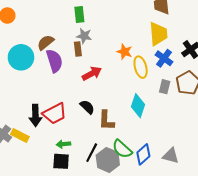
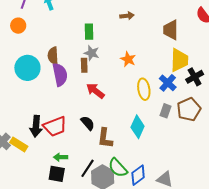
yellow trapezoid: (158, 34) -> (179, 60), moved
brown semicircle: (46, 42) -> (53, 56), turned -60
orange star: (125, 52) -> (128, 59), moved
red arrow: (92, 74) -> (95, 91), turned -120

